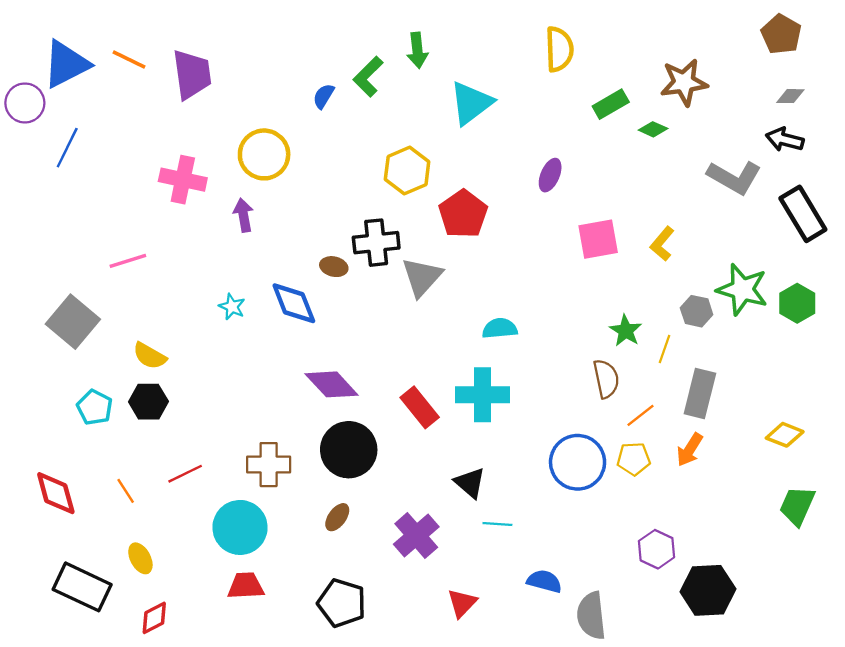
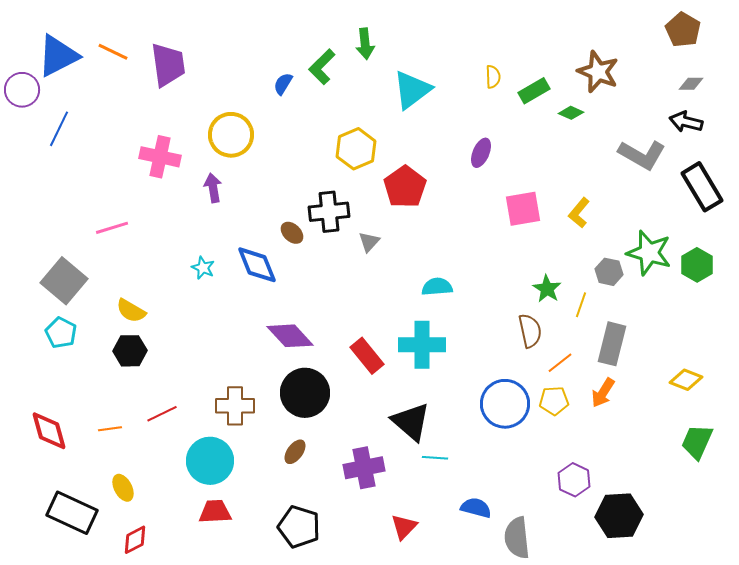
yellow semicircle: (559, 49) -> (493, 77), moved, size x0.6
brown star: (684, 82) -> (598, 72), turned 30
brown ellipse: (334, 267) -> (292, 233), turned 30
gray triangle: (422, 277) -> (369, 242), size x0.6
cyan pentagon: (95, 407) -> (61, 333), moved
black triangle: (470, 483) -> (411, 422), size x1.4
orange line: (126, 491) -> (110, 429), turned -65
purple cross: (416, 535) -> (364, 468), turned 30

